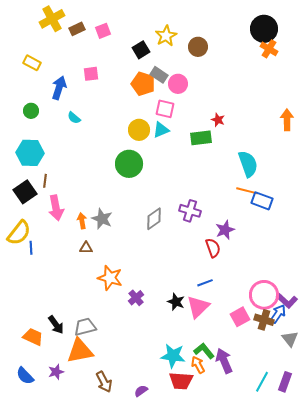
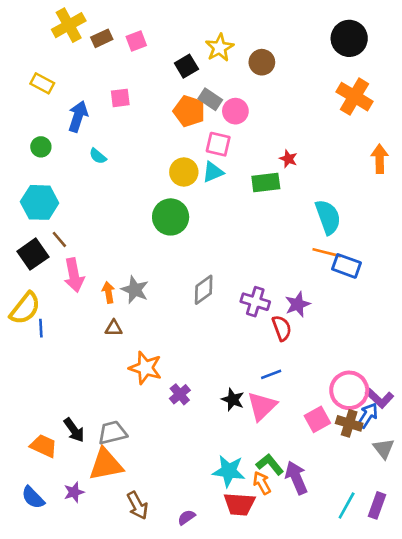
orange cross: (269, 49) -> (354, 97), moved, size x1.5
brown line: (45, 181) -> (59, 239), turned -48
purple cross: (190, 211) -> (255, 302), moved

